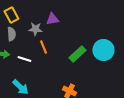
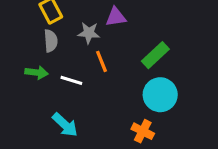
cyan circle: (103, 50) -> (160, 95), moved
green rectangle: (77, 54) -> (155, 55), moved

